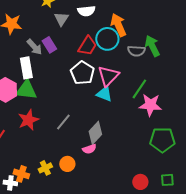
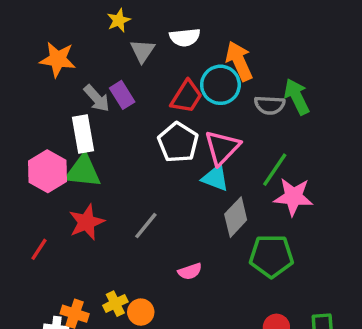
gray diamond: (95, 133) -> (236, 217), moved
green pentagon: (162, 140) -> (271, 256), moved
orange circle: (67, 164) -> (141, 312), moved

